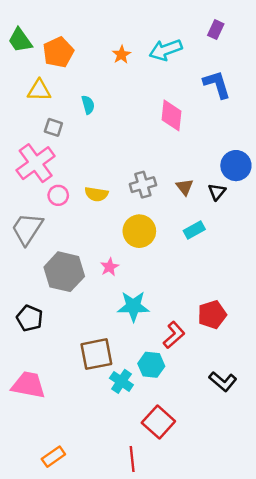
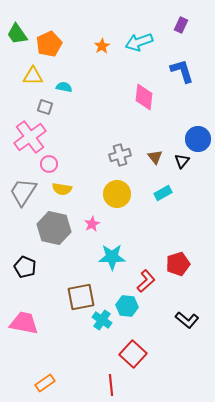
cyan semicircle: (88, 105) -> (64, 87), moved, turned -63
yellow semicircle: (96, 194) -> (62, 189), moved

